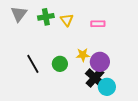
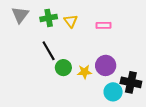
yellow star: (83, 55) -> (84, 72), moved
black line: (33, 64) -> (49, 51), moved
black cross: (95, 78) -> (131, 82), moved, turned -30

